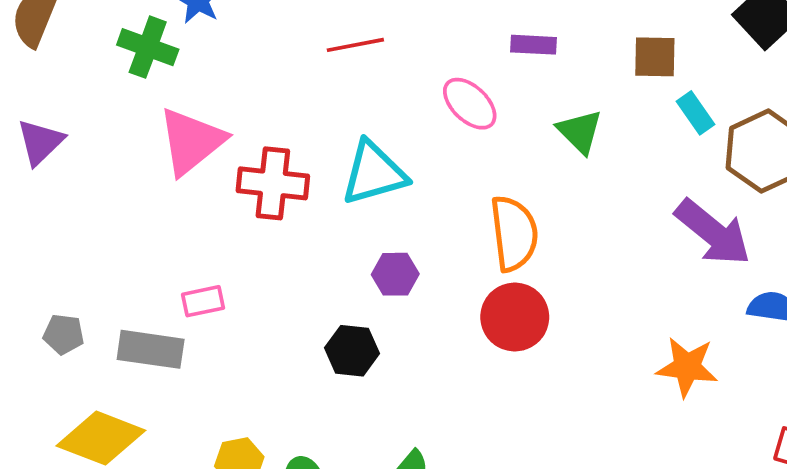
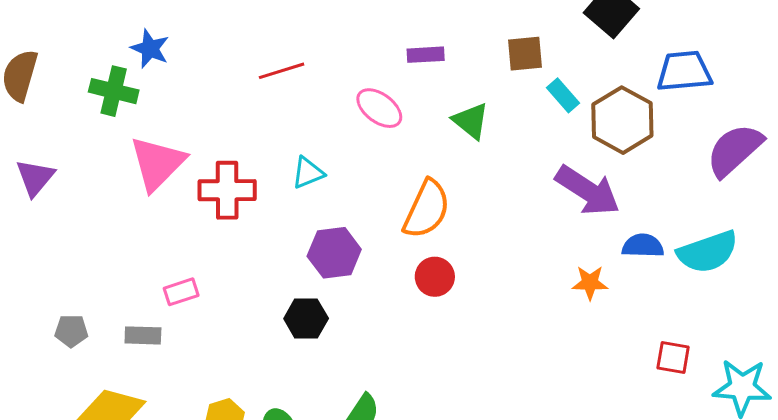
cyan triangle: (374, 173) -> (308, 173), size x0.6
orange semicircle: (514, 233) -> (427, 209), turned 38
purple hexagon: (395, 274) -> (334, 253), size x1.4
red circle: (515, 317) -> (435, 277), size x0.7
gray rectangle: (151, 349) -> (143, 335), size x0.7
orange star: (687, 367) -> (590, 283), moved, size x0.7

